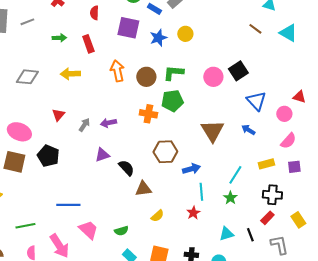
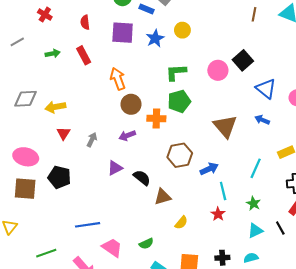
brown line: (255, 29) -> (254, 14), turned 72
yellow arrow: (70, 74) -> (55, 107), moved
brown circle: (146, 77) -> (131, 104), moved
purple arrow: (108, 123) -> (127, 135), moved
green star: (230, 198) -> (253, 203), moved

